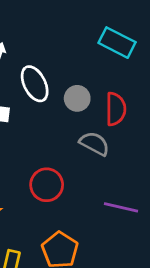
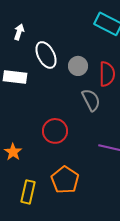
gray semicircle: (94, 144) -> (91, 100), turned 35

